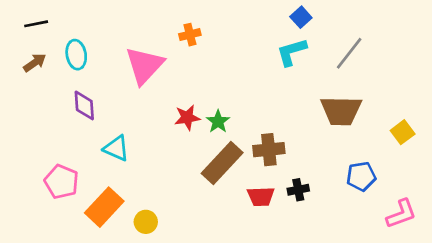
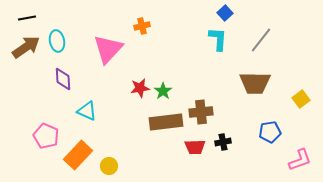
cyan L-shape: (292, 52) -> (218, 39), turned 110
brown arrow: (35, 63) -> (26, 47), size x1.6
brown rectangle: (222, 163) -> (166, 122), turned 40

